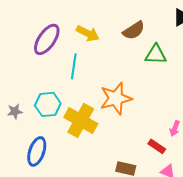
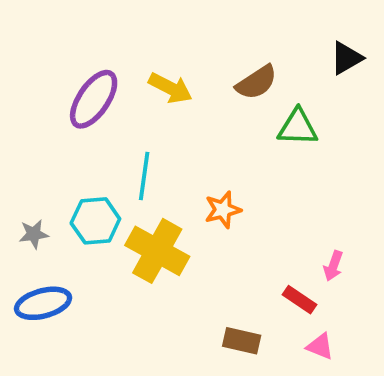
cyan line: (74, 66) -> (144, 176), moved
orange star: (116, 98) -> (223, 210), size x0.6
blue ellipse: (37, 151) -> (43, 303), moved, turned 56

